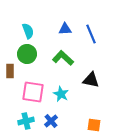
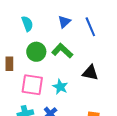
blue triangle: (65, 29) -> (64, 22), turned -40
green circle: (27, 54) -> (36, 52), moved

